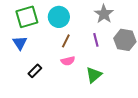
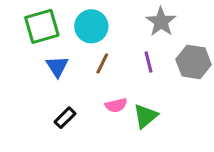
blue triangle: (20, 43) -> (57, 67), moved
pink semicircle: (68, 61) -> (116, 105), moved
black rectangle: (35, 71) -> (65, 118), moved

